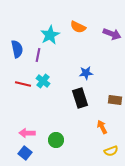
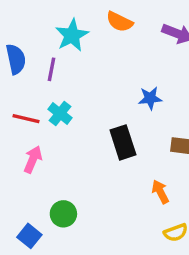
blue star: (86, 73) -> (150, 98), moved
pink arrow: (27, 133) -> (33, 159), moved, turned 112
green circle: (56, 140) -> (63, 214), moved

